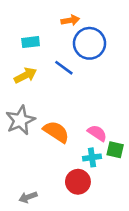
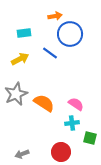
green square: (115, 150) -> (90, 138), moved
red circle: (78, 182) -> (61, 152), moved

